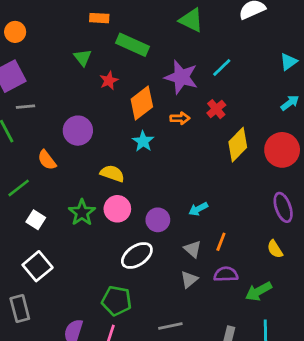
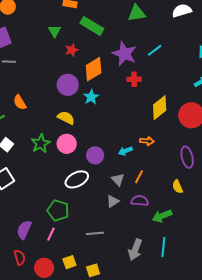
green triangle: (191, 20) -> (137, 13), turned -42
red cross: (216, 109) -> (134, 79), moved, turned 32
orange arrow: (180, 118) -> (147, 141), moved
purple circle: (78, 131) -> (68, 85), moved

